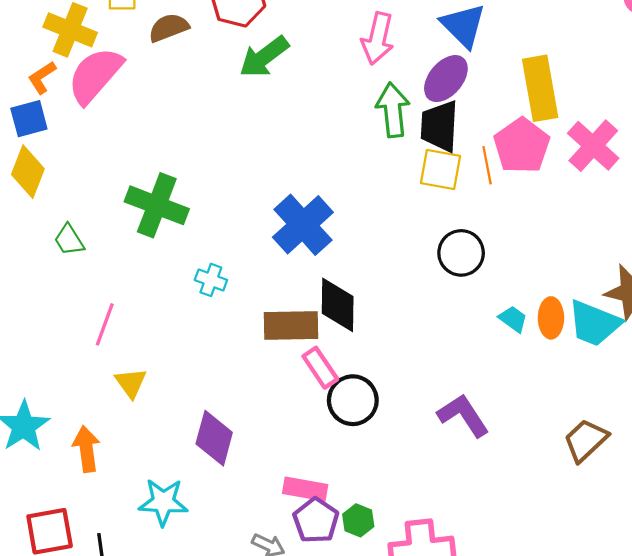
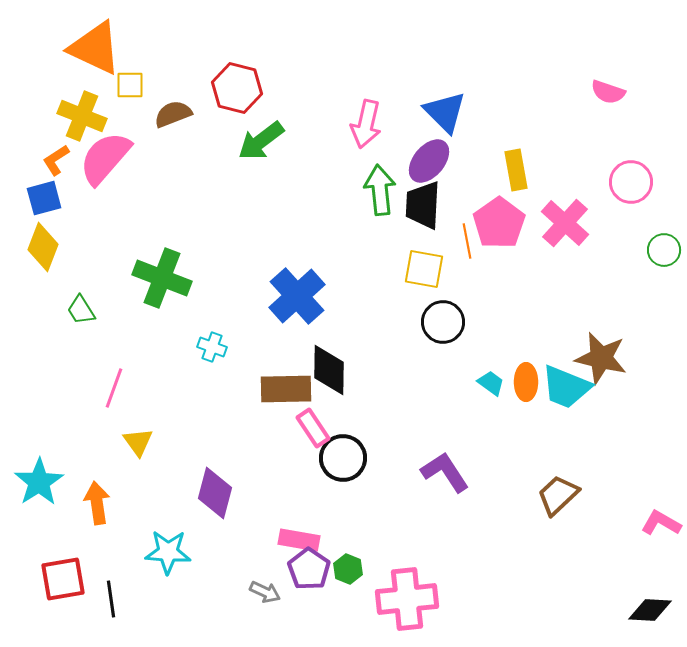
yellow rectangle: (540, 88) -> (516, 170), size x0.7
yellow square: (441, 170) -> (424, 269), moved

